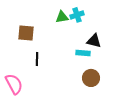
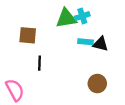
green triangle: (62, 17) -> (66, 18), size x1.5
cyan rectangle: (83, 53) -> (86, 42), moved

